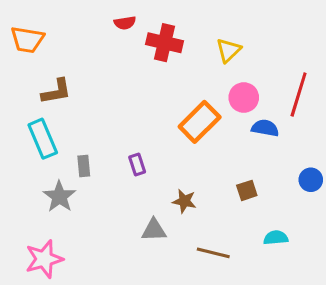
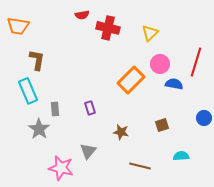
brown L-shape: (56, 91) -> (37, 60), turned -70
gray triangle: (154, 230) -> (88, 151), moved, turned -48
pink star: (44, 259) -> (61, 168), moved, turned 30

